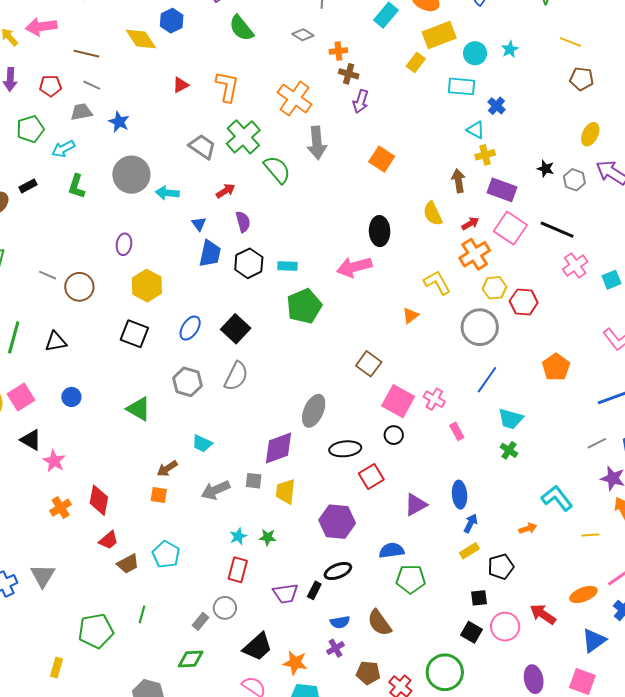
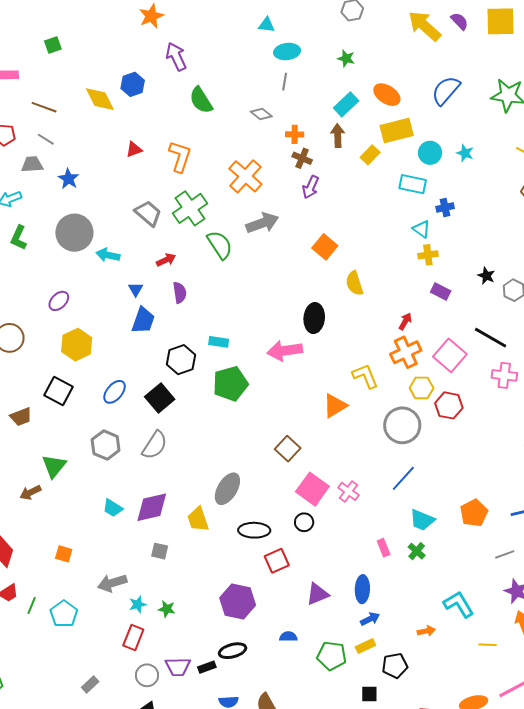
cyan star: (510, 49) -> (465, 153), turned -30
blue cross: (496, 106) -> (445, 207), turned 30
gray arrow: (317, 143) -> (262, 223), turned -112
brown arrow: (458, 181) -> (338, 136), moved
purple rectangle: (502, 190) -> (441, 292), size x0.7
yellow semicircle: (433, 214) -> (355, 283), moved
red arrow: (470, 223) -> (405, 321), turned -36
pink square: (510, 228) -> (450, 355), moved
purple ellipse: (124, 244) -> (59, 301), turned 30
black hexagon: (249, 263) -> (181, 360), moved
pink cross: (575, 265) -> (504, 375), turned 35
orange triangle: (410, 316) -> (335, 406), size x1.5
orange pentagon: (556, 367) -> (474, 513), moved
green triangle: (139, 409) -> (54, 466), turned 32
pink rectangle: (457, 431) -> (384, 548), moved
purple diamond: (278, 448) -> (152, 507), moved
brown arrow: (167, 468) -> (30, 493), moved
gray arrow: (216, 490) -> (112, 583), moved
yellow trapezoid: (285, 491) -> (198, 519), moved, turned -32
blue arrow: (471, 523) -> (370, 619), turned 30
blue semicircle: (392, 550) -> (288, 637), size x0.7
brown trapezoid: (128, 564) -> (21, 417), moved
green pentagon: (411, 579) -> (332, 656), moved
black rectangle: (314, 590) -> (207, 667), turned 36
gray circle: (225, 608) -> (147, 675), moved
green line: (142, 614) -> (32, 606), moved

